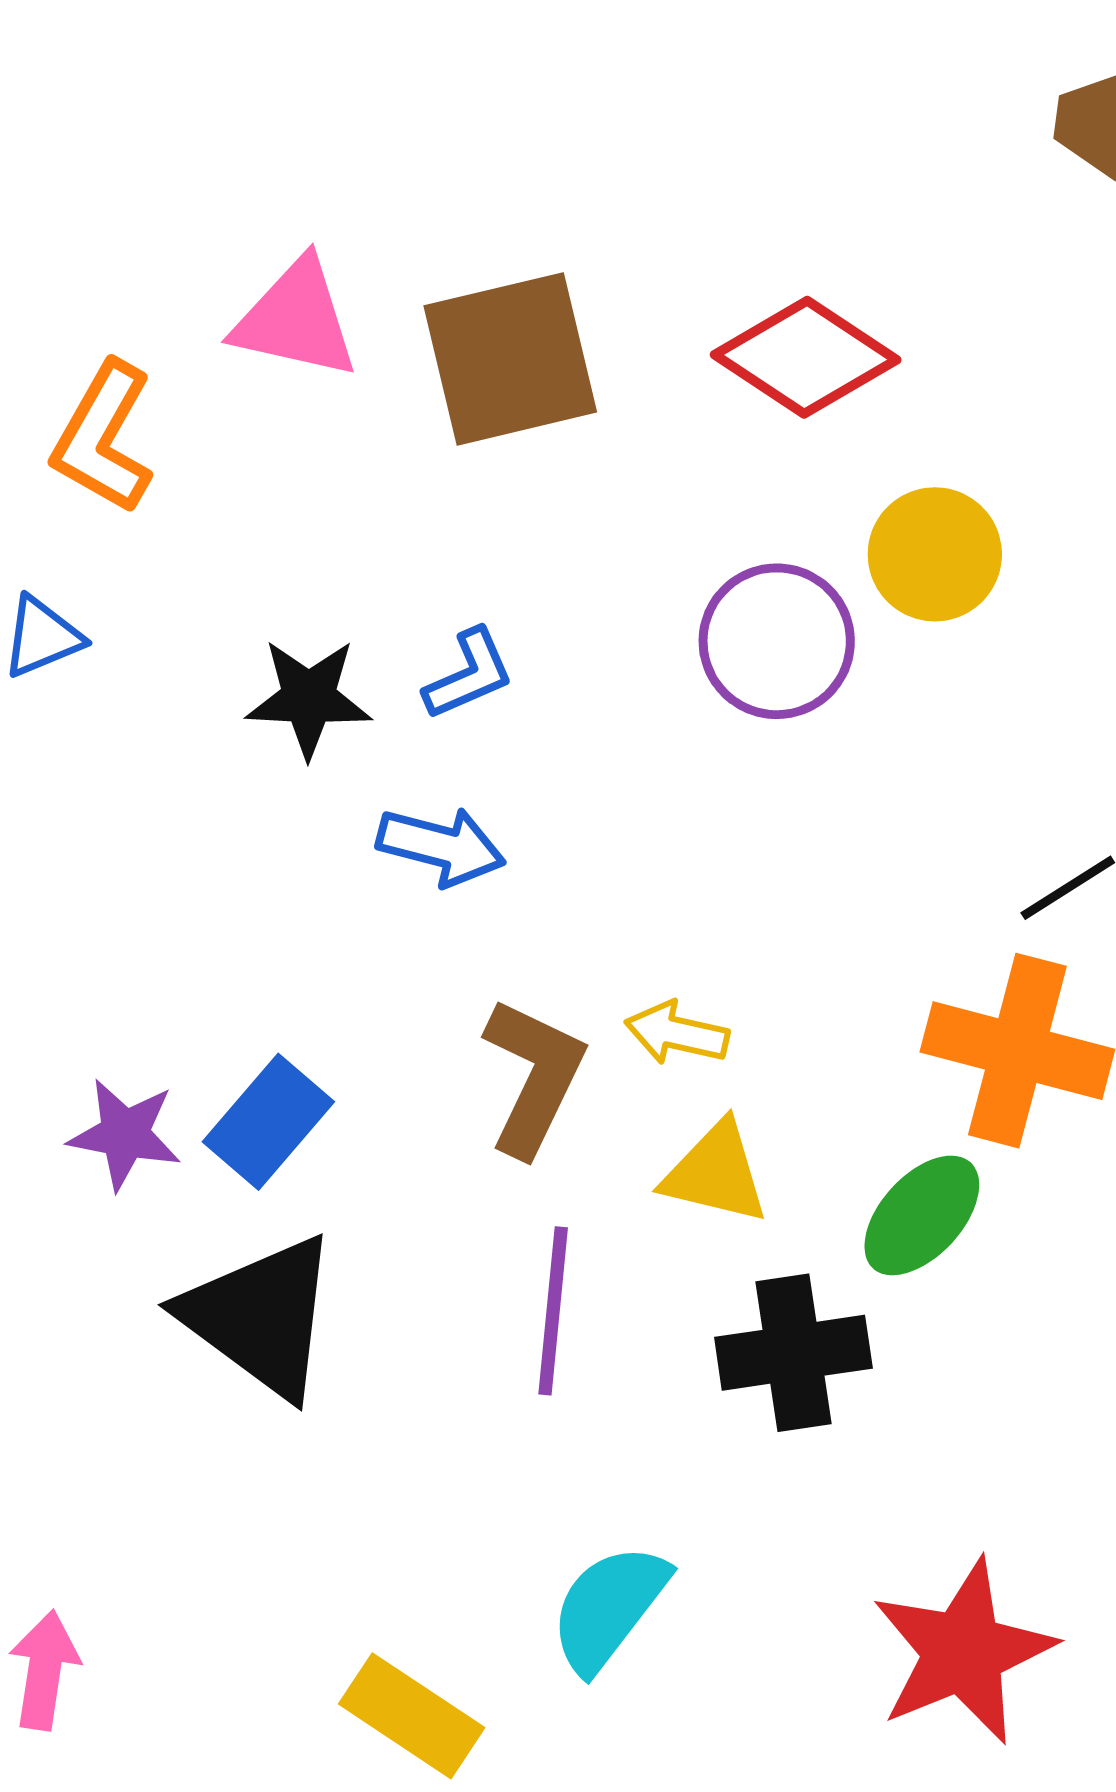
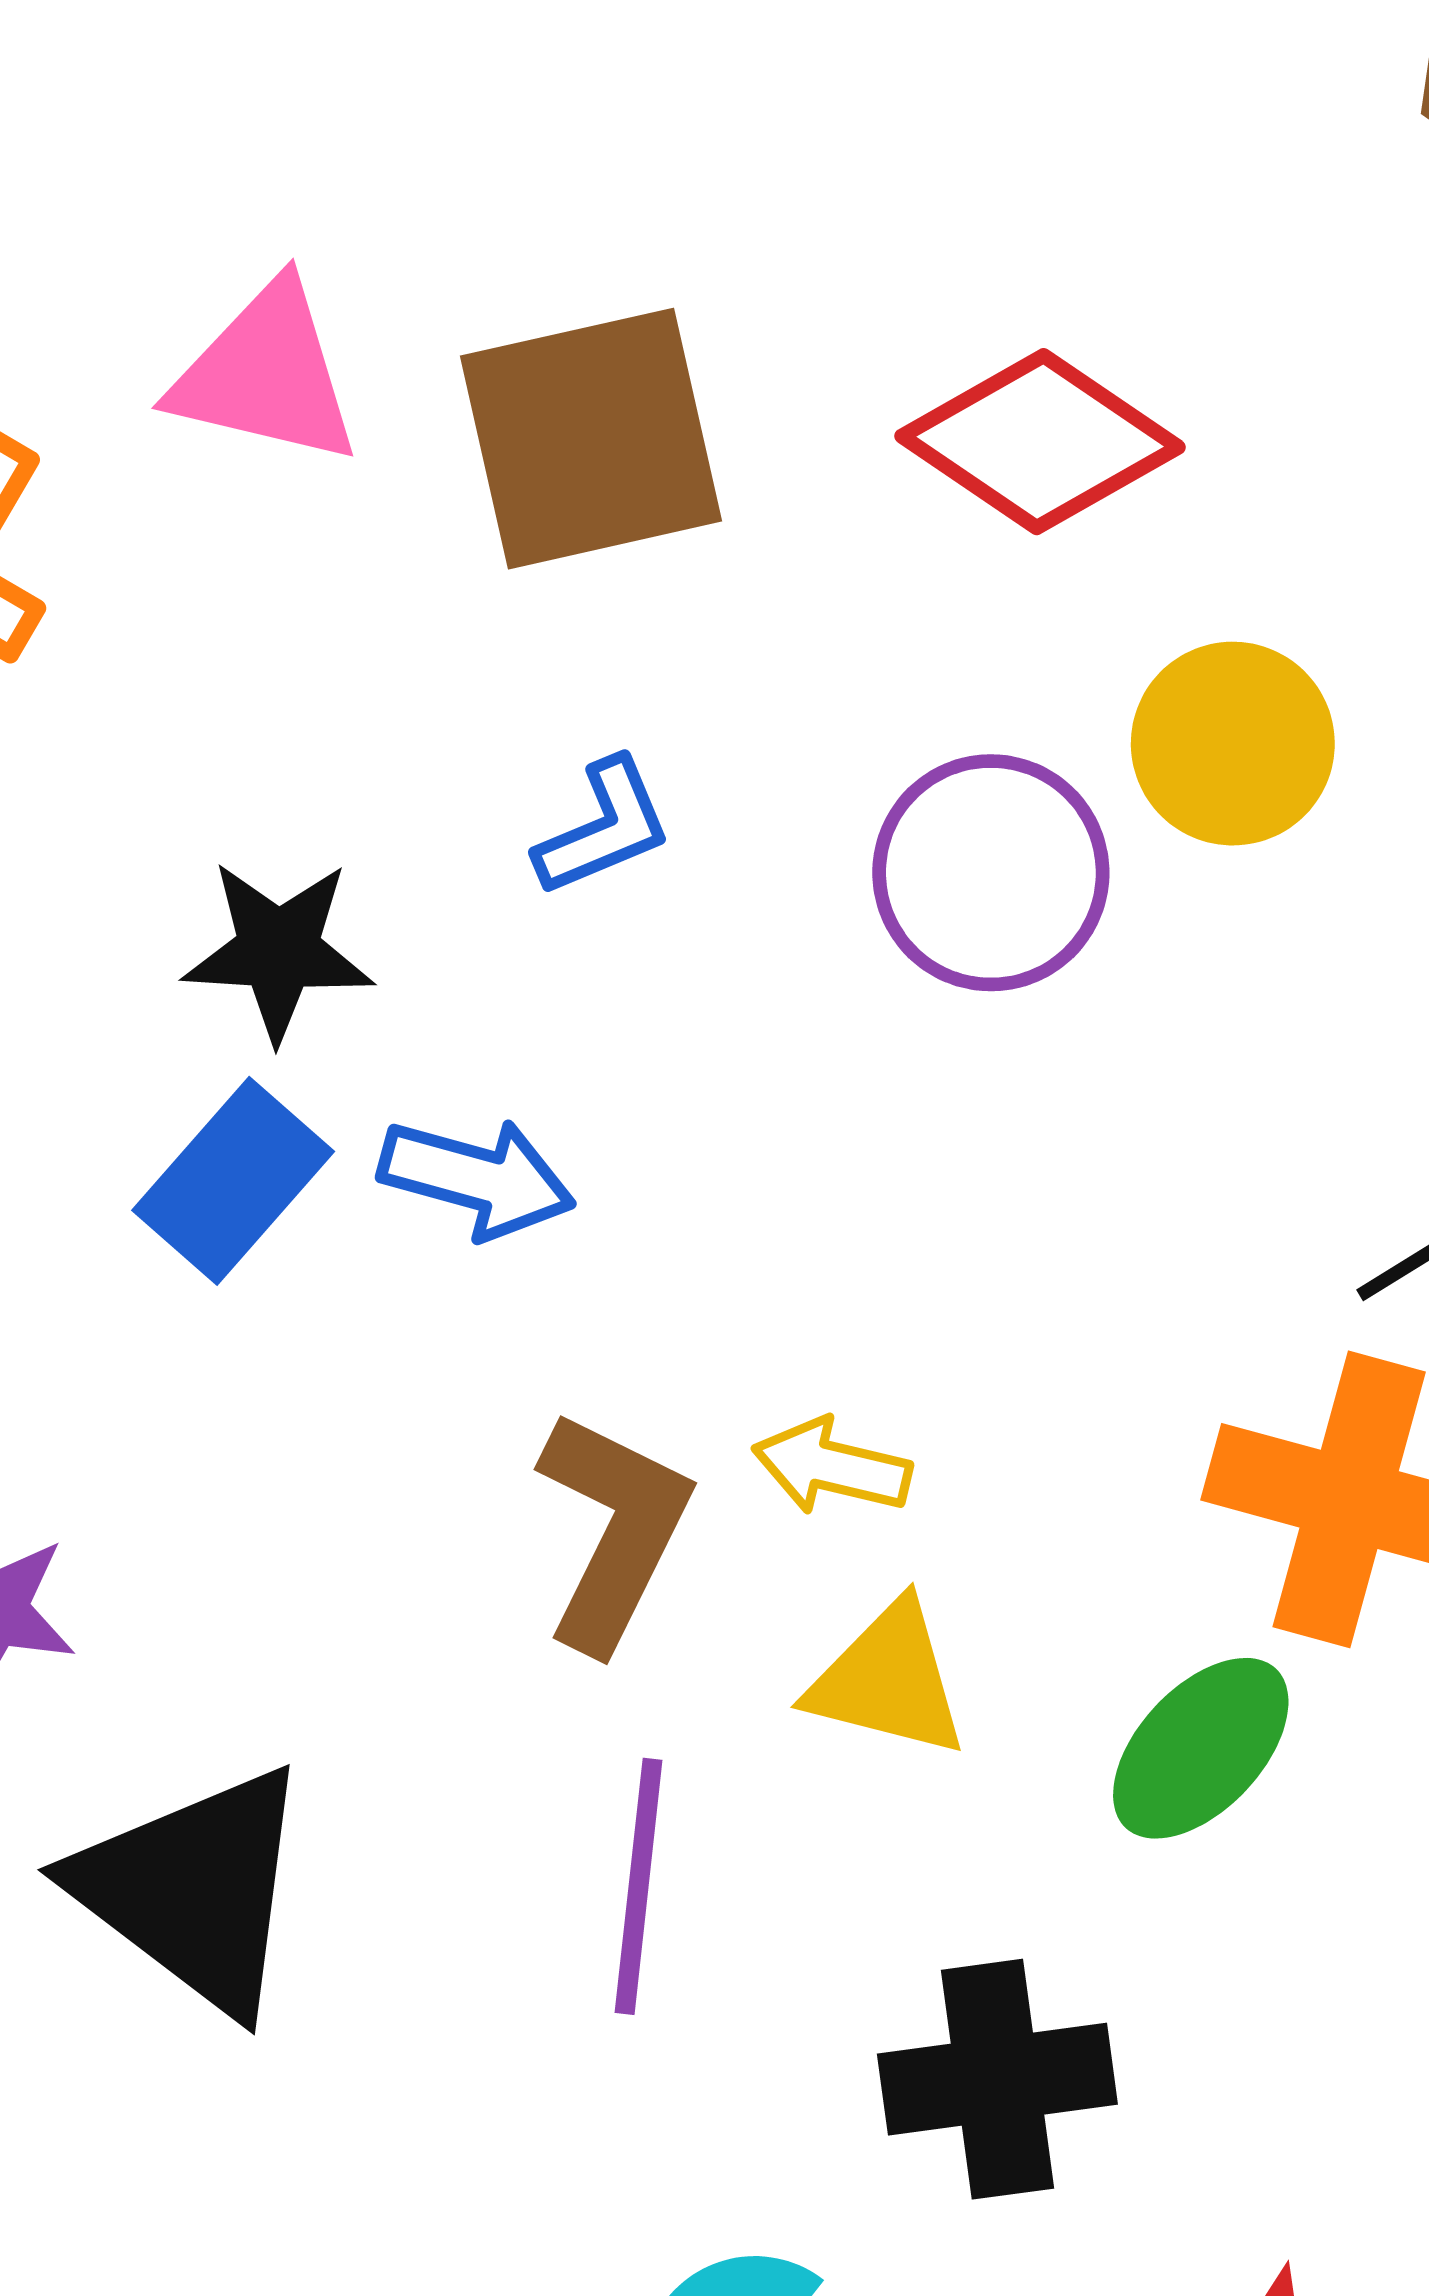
blue L-shape: (469, 674) -> (604, 828), moved
blue rectangle: (268, 1122) -> (233, 1181), moved
black cross: (793, 1353) -> (997, 2079), moved

